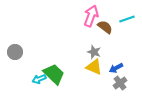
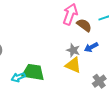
blue arrow: (116, 68) -> (91, 47), moved
green trapezoid: (54, 74) -> (33, 72), turned -35

